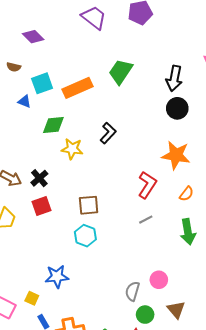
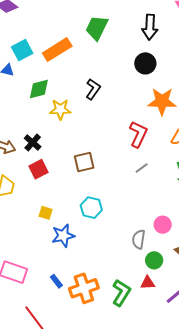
black circle: (177, 108) -> (145, 63), moved
cyan hexagon: (85, 236) -> (91, 208), moved
yellow square: (32, 298) -> (46, 213), moved

